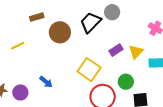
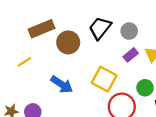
gray circle: (112, 12) -> (129, 31), moved
brown rectangle: (37, 17) -> (41, 29), size x1.6
blue arrow: (46, 82) -> (62, 85), moved, size x1.5

